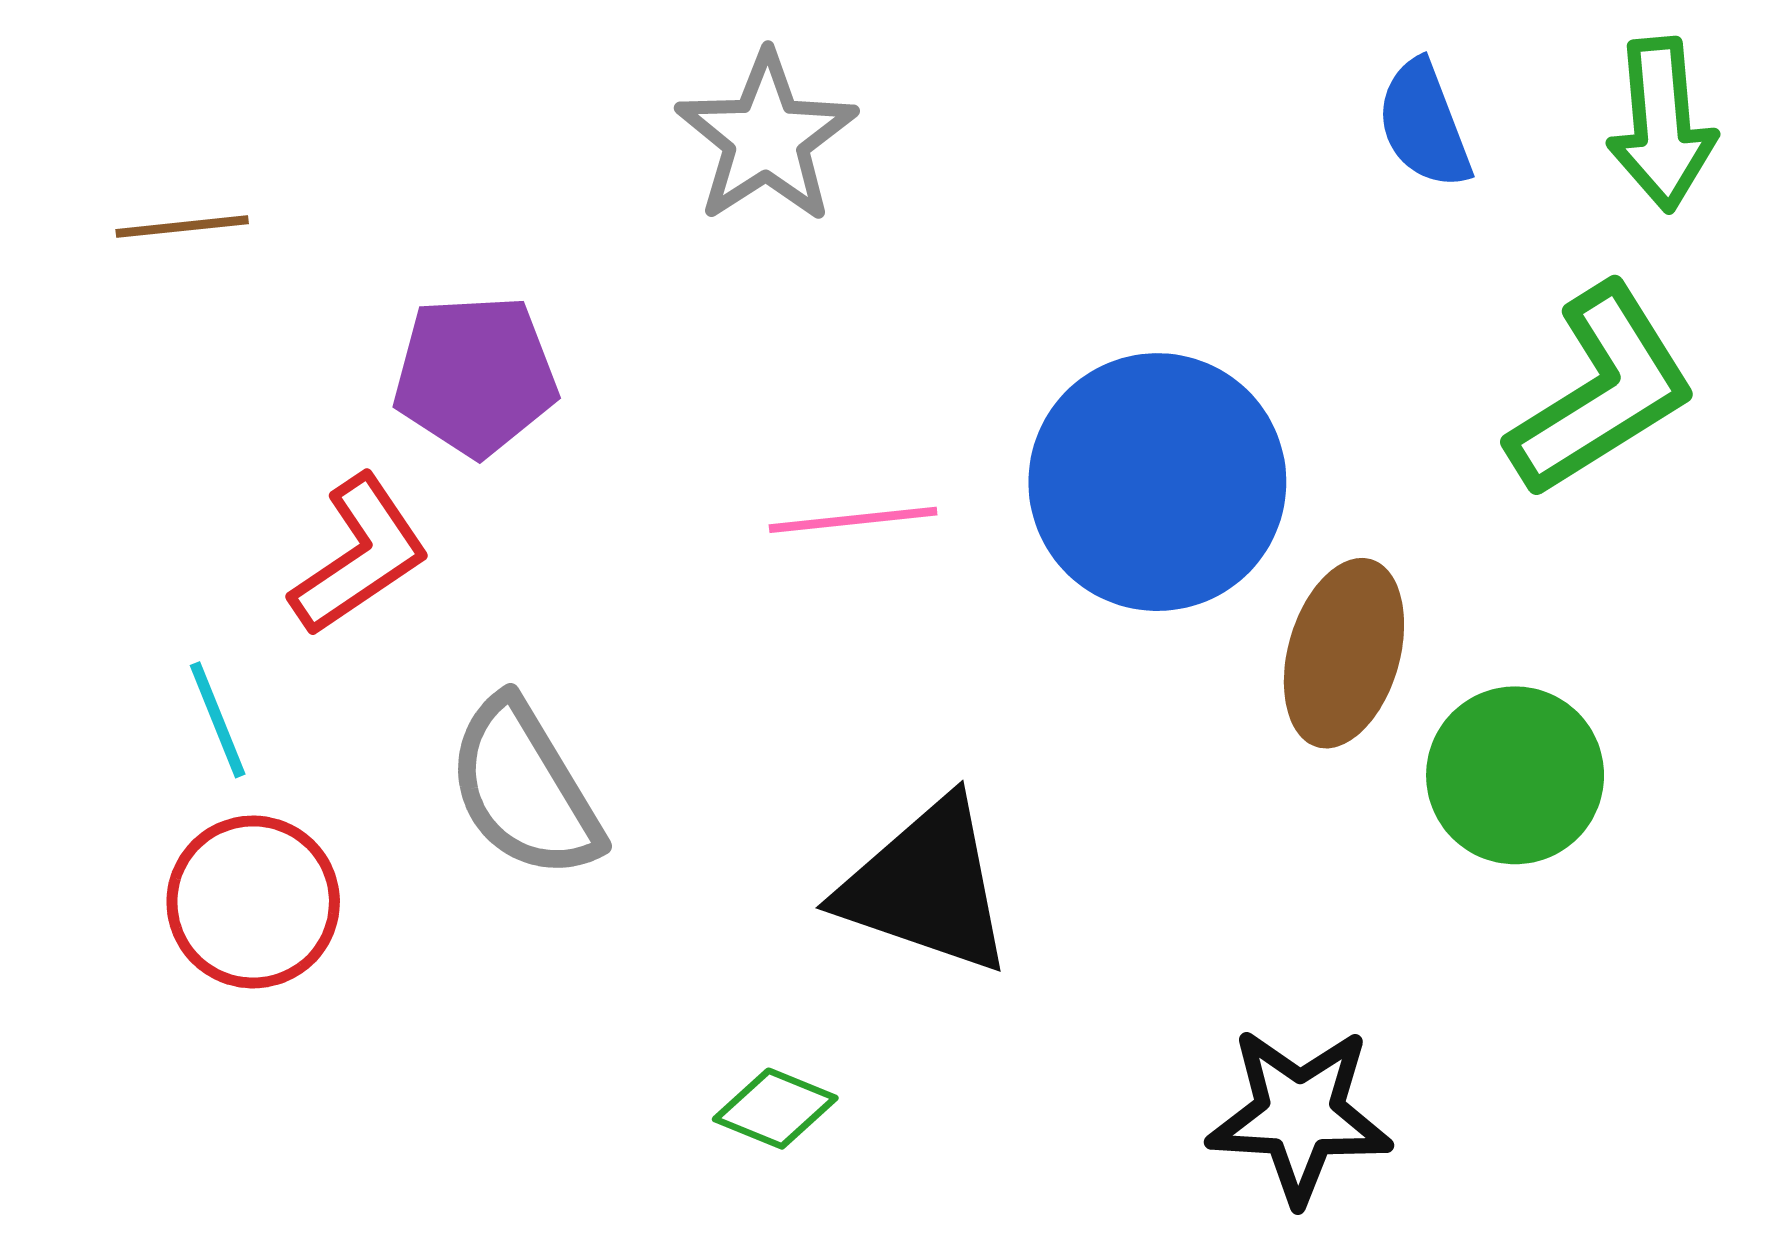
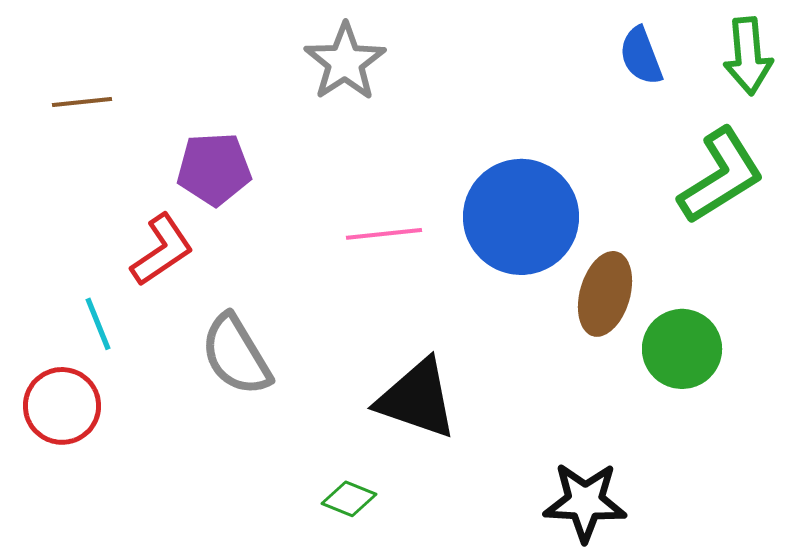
red circle: (253, 902) -> (62, 406), moved

